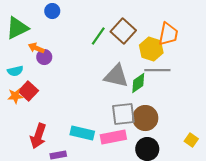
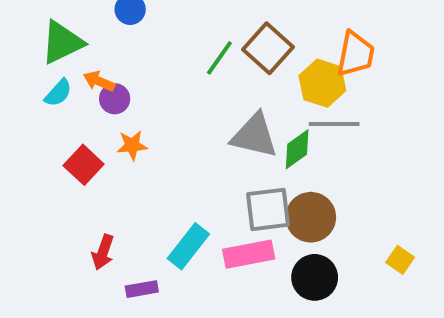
cyan semicircle: (15, 71) -> (58, 93), moved, turned -35
orange star: (15, 96) -> (132, 145), moved
cyan rectangle: (82, 133) -> (188, 246), turned -65
red arrow: (38, 136) -> (103, 252), size x0.7

